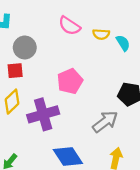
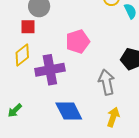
gray arrow: (105, 122) -> (107, 82), turned -70

